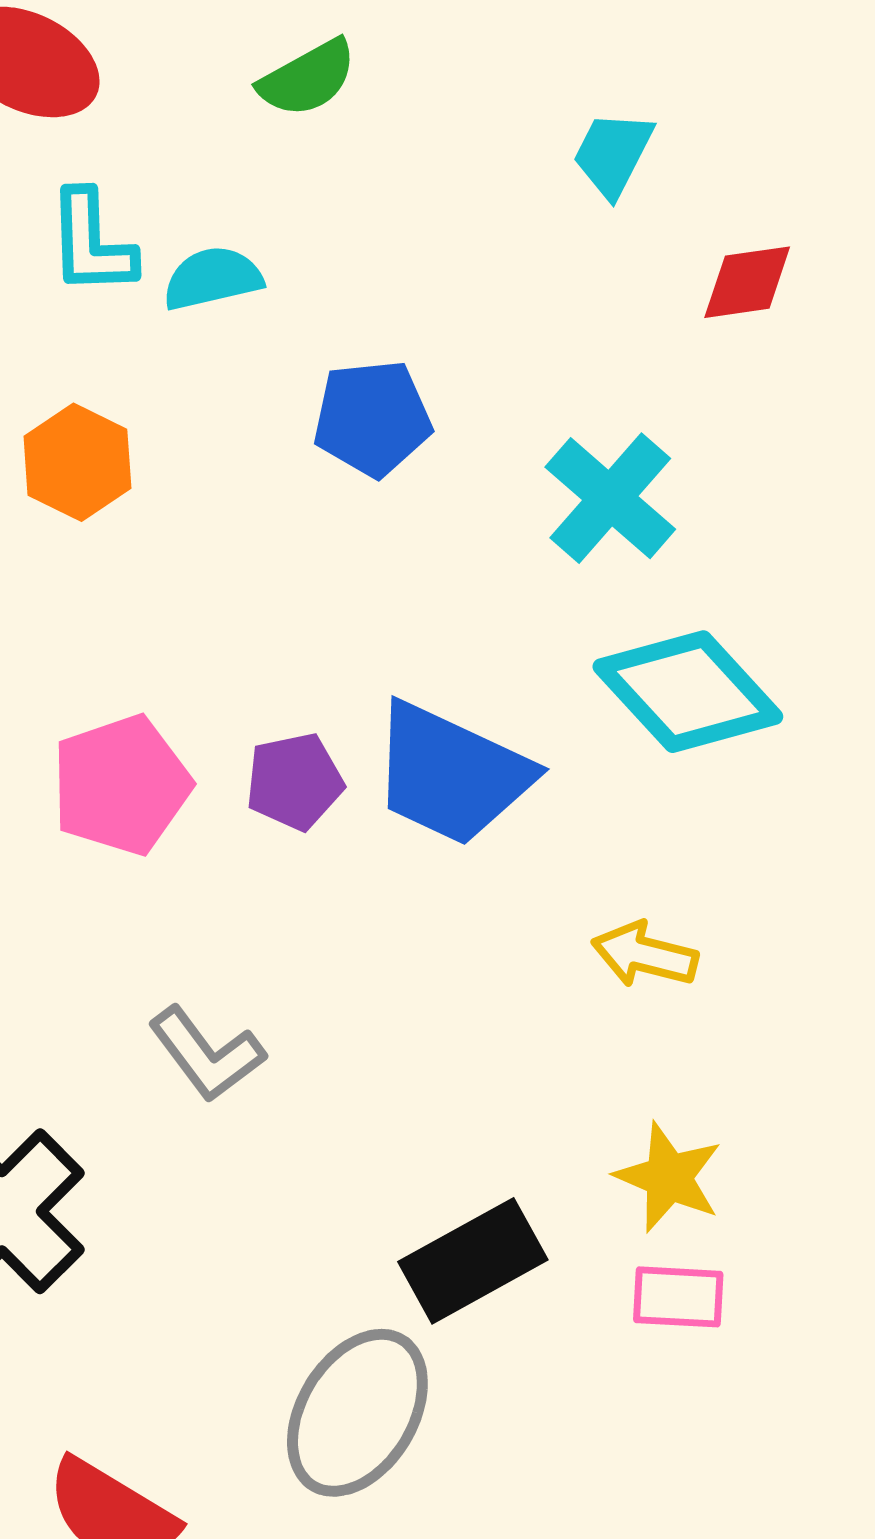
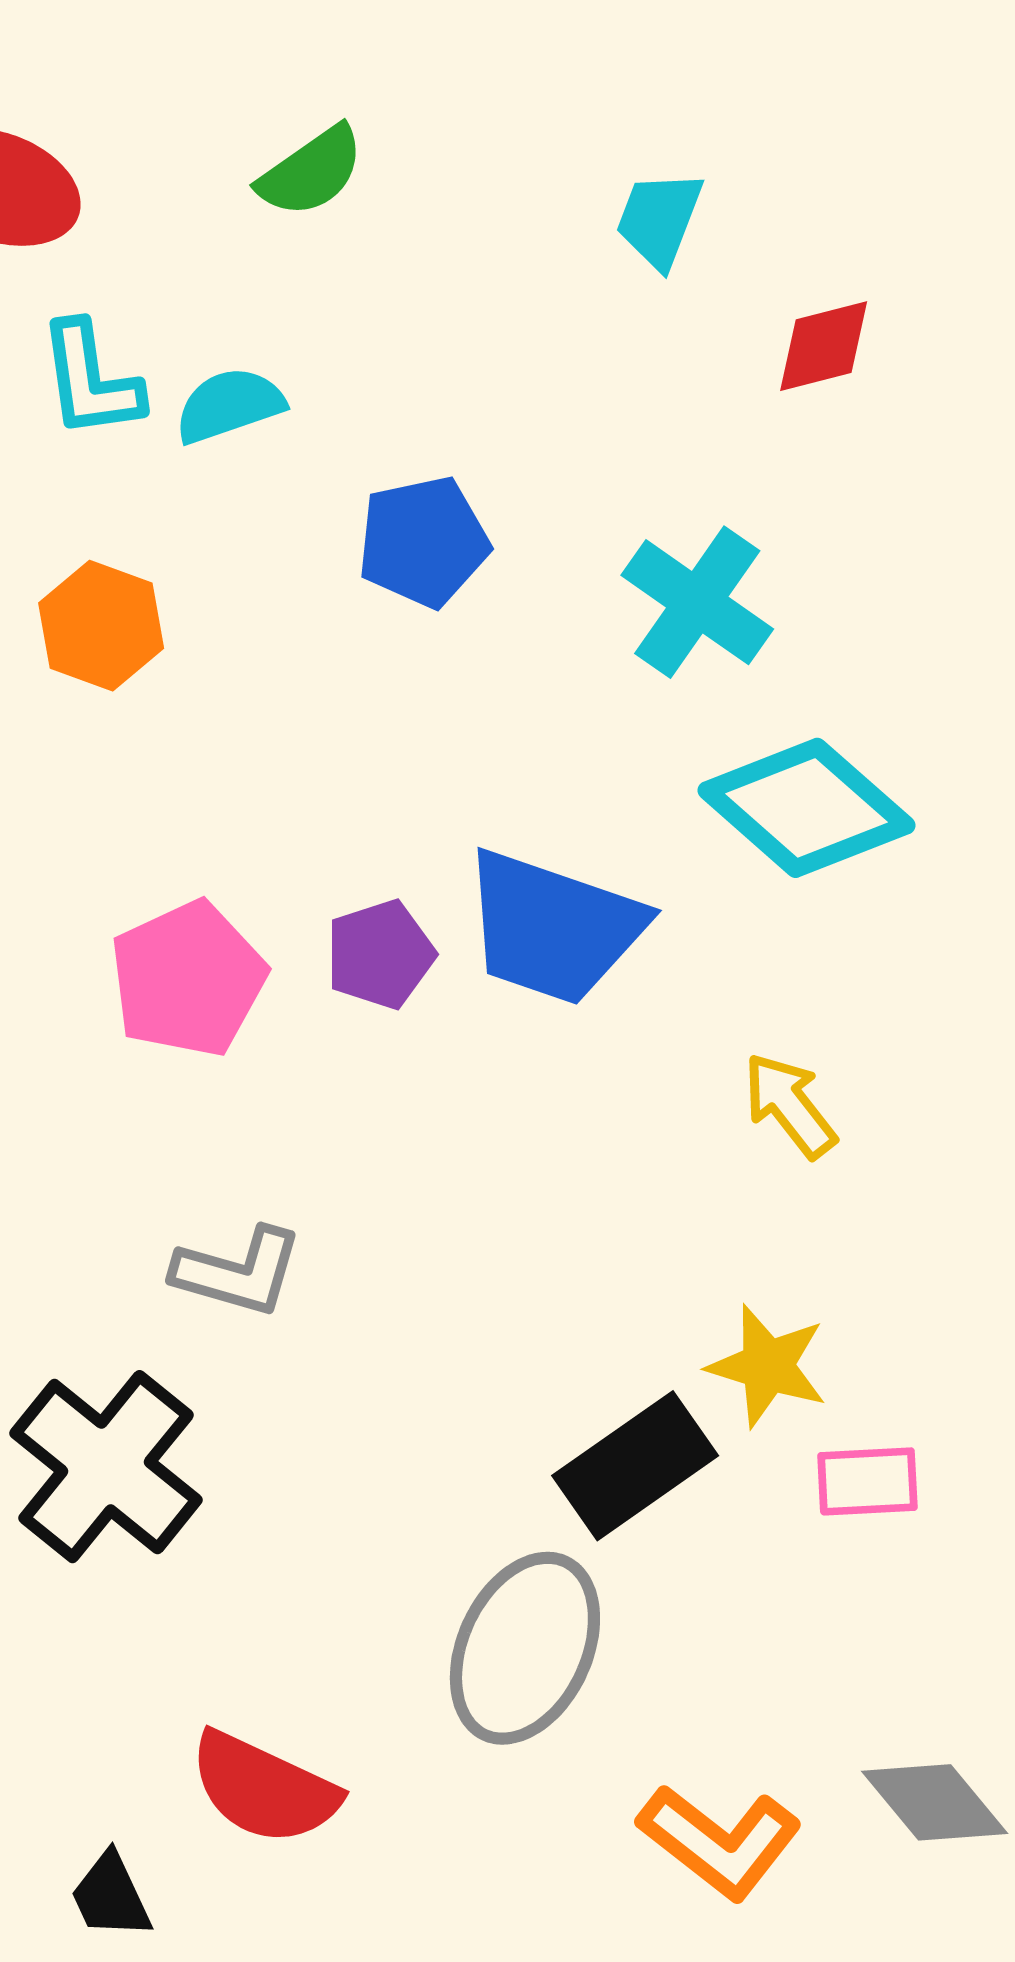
yellow arrow: (645, 955) -> (790, 1105), turned 44
gray L-shape: (207, 1054) -> (238, 1272), moved, turned -31
yellow star: (669, 1177) -> (767, 1366), moved

